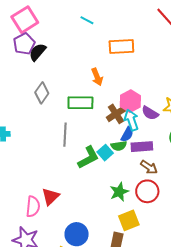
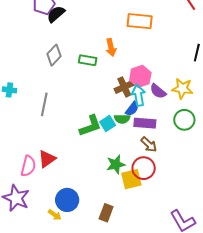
green rectangle: (80, 103) -> (88, 60), moved, size x0.7
gray line: (65, 135) -> (44, 104), moved
yellow square: (129, 220) -> (131, 179), moved

